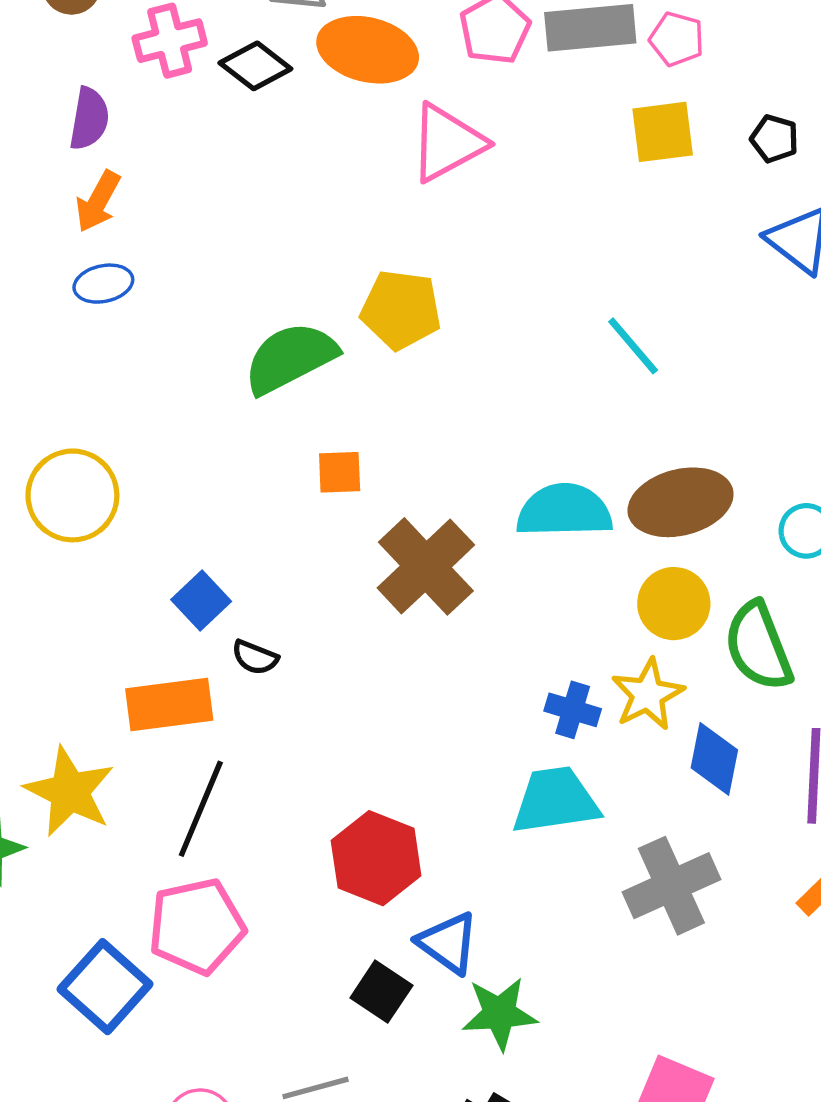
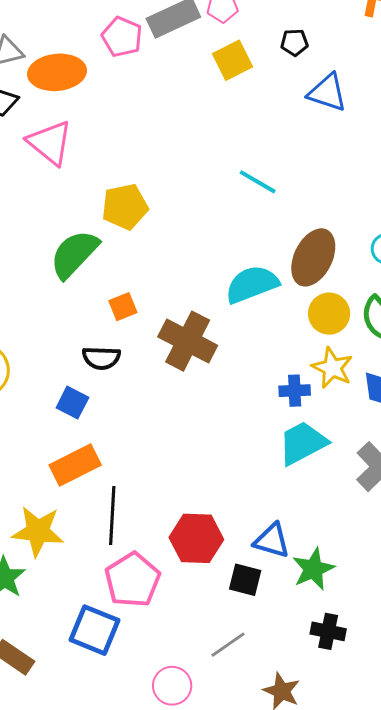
pink triangle: (447, 143) -> (50, 143), moved, turned -33
brown ellipse: (681, 502) -> (313, 257), turned -30
black semicircle: (255, 657) -> (101, 358), moved, size x1.4
red hexagon: (376, 858) -> (196, 538), moved

